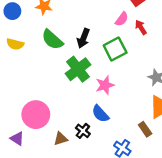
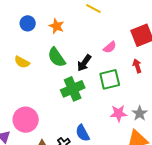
pink semicircle: (122, 19) -> (110, 47), moved
yellow semicircle: (15, 44) -> (22, 62), moved
pink star: (105, 85) -> (119, 113), moved

